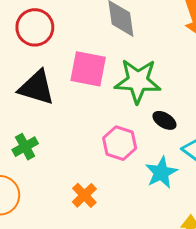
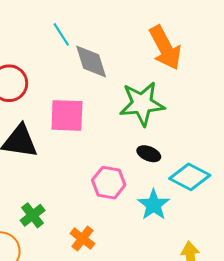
green star: (138, 81) -> (142, 104), moved
green cross: (25, 147) -> (33, 215), moved

